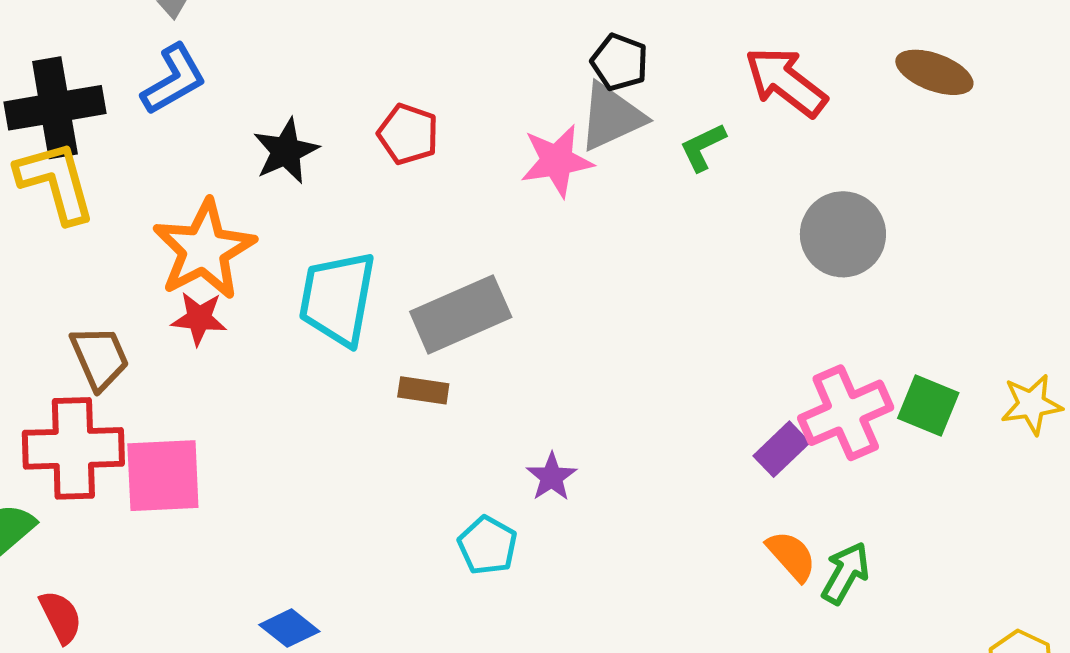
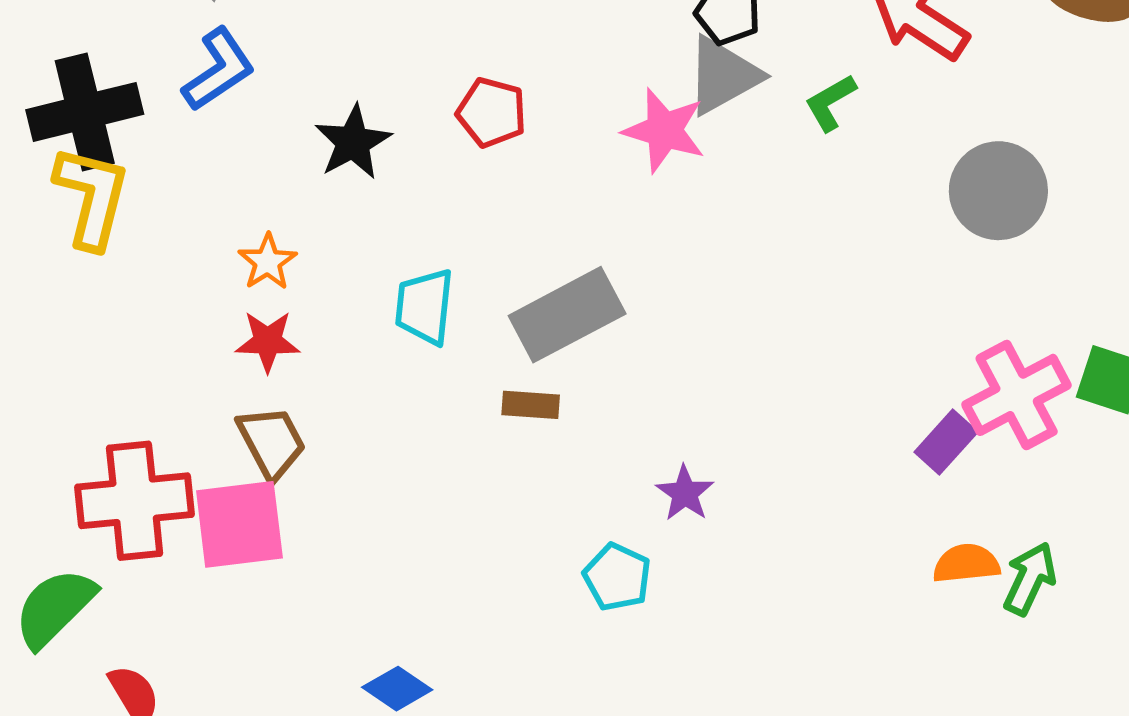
pink star: (557, 161) -> (664, 130), turned 30
yellow L-shape: (56, 182) -> (92, 197), turned 34
orange star: (204, 250) -> (268, 262), size x0.5
cyan trapezoid: (337, 298) -> (424, 307), size x0.7
brown trapezoid: (100, 358) -> (271, 442), moved
orange semicircle: (791, 556) -> (966, 564), turned -50

